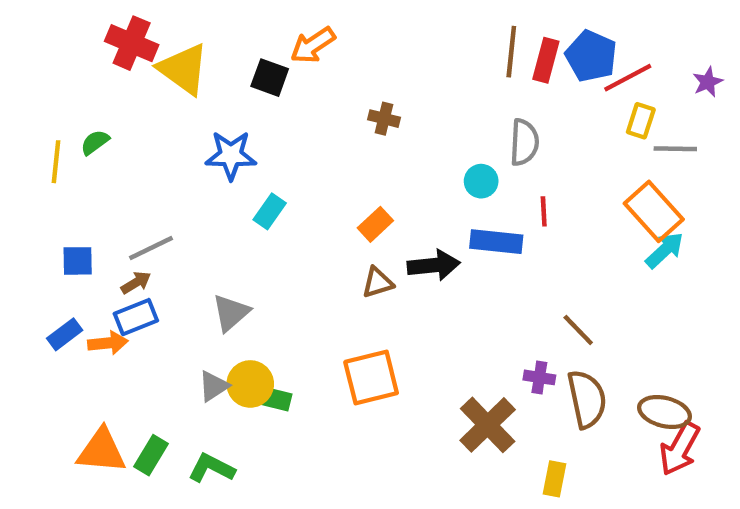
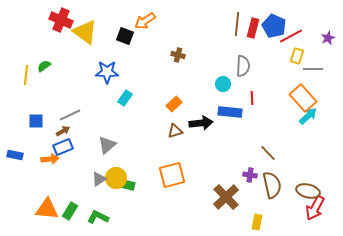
blue rectangle: (65, 334) -> (15, 155), moved, turned 49

